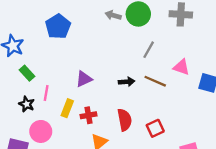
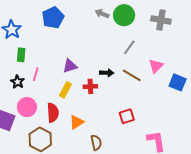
pink triangle: (181, 67) -> (156, 66), turned 49
green rectangle: (27, 73) -> (21, 55), turned 40
yellow rectangle: (67, 108) -> (65, 90), moved
red cross: (89, 115) -> (90, 86), moved
red semicircle: (125, 120) -> (53, 113), moved

